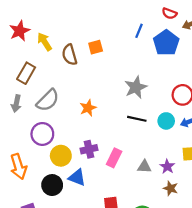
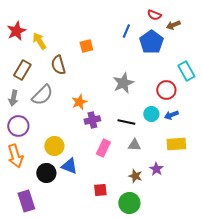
brown semicircle: (70, 55) -> (58, 65), moved
black line: (137, 119) -> (126, 122), moved
purple circle: (42, 134) -> (18, 126), moved
purple cross: (89, 149) -> (92, 120), moved
gray triangle: (144, 167) -> (134, 145), moved
purple star: (167, 167) -> (156, 169), moved
brown star: (170, 188) -> (135, 176), moved

